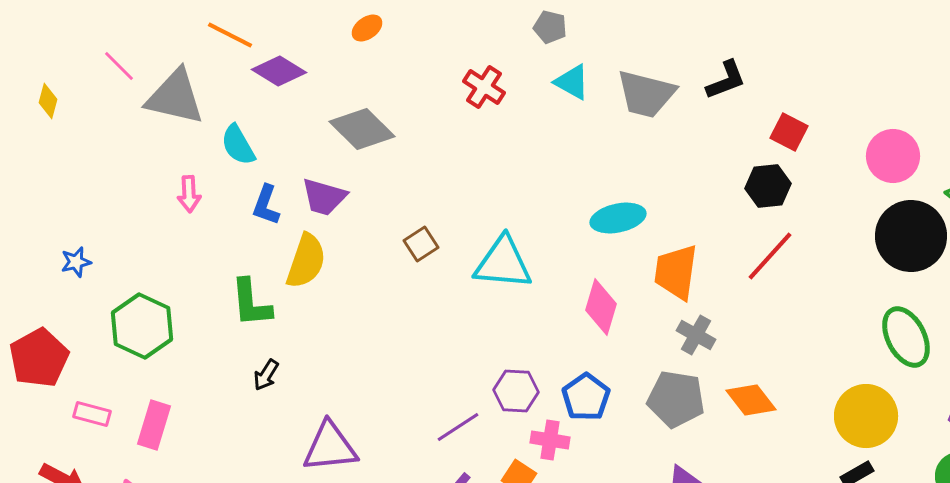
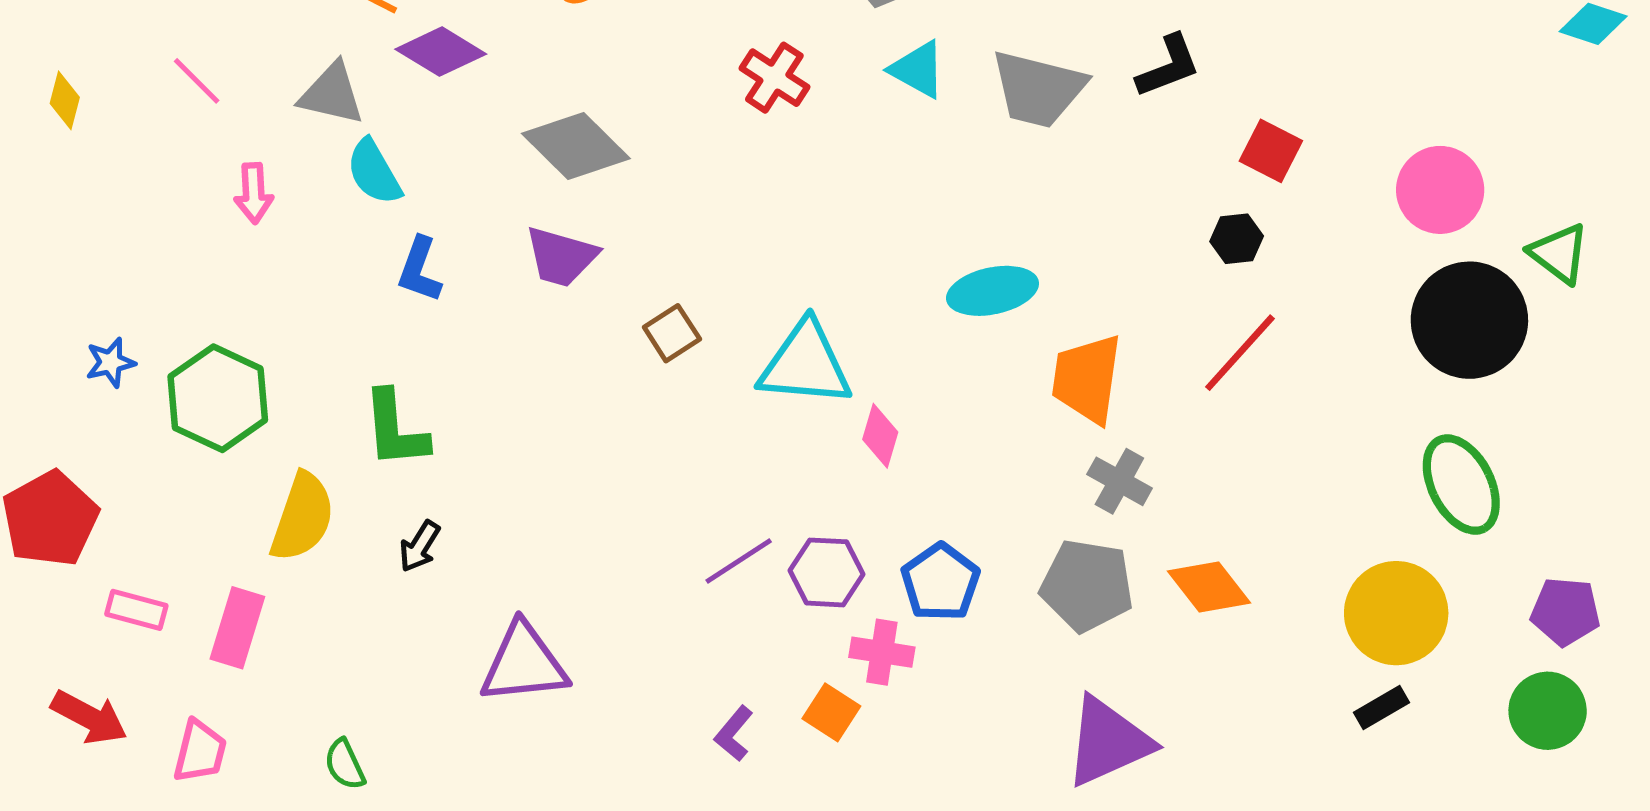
pink line: (119, 66) -> (197, 81), moved
gray triangle: (175, 97) -> (332, 94), moved, size x0.7
black hexagon: (768, 186) -> (1237, 239), size x0.7
pink arrow: (189, 194) -> (254, 193), moved
purple trapezoid: (324, 197) -> (561, 257), moved
yellow semicircle: (306, 261) -> (302, 517), moved
pink diamond: (601, 307) -> (880, 436), moved, size x0.7
green hexagon: (142, 326) -> (218, 398), moved
purple line: (458, 427) -> (739, 561), moved

